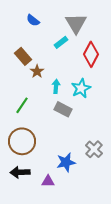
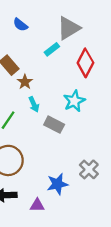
gray triangle: (76, 23) -> (69, 28), turned 30
cyan arrow: (56, 86) -> (34, 104), moved, turned 152

